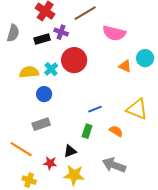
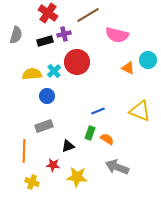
purple cross: (61, 32) -> (64, 34), turned -32
orange semicircle: (116, 131) -> (107, 139), moved
orange line: (21, 149) -> (24, 151), turned 60
black triangle: (70, 151) -> (68, 146), moved

